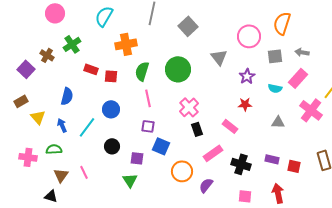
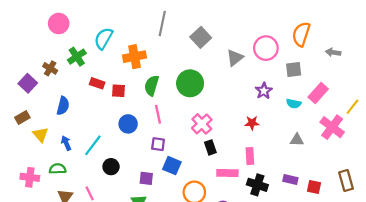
cyan semicircle: (104, 16) -> (104, 38), moved
gray arrow: (302, 52) -> (333, 52), moved
gray triangle: (219, 57) -> (235, 58), moved, turned 30
blue semicircle: (67, 96) -> (63, 106), moved
red star: (245, 104) -> (252, 123), moved
blue circle: (111, 109) -> (128, 124), moved
pink rectangle: (230, 126) -> (250, 156), moved, turned 49
black circle: (112, 146) -> (111, 167), moved
pink rectangle: (213, 153) -> (227, 173), turned 36

